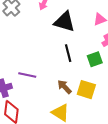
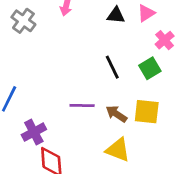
black triangle: (64, 22) -> (116, 15), moved, size x0.6
purple line: (27, 75) -> (82, 105), moved

